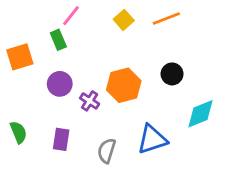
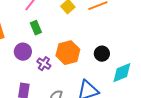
green rectangle: (58, 40) -> (36, 28), moved
black circle: (172, 74) -> (102, 54), moved

